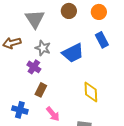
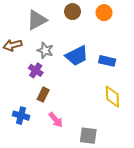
gray triangle: (35, 19) -> (37, 20), turned 35
blue rectangle: (102, 40) -> (107, 61), moved, turned -49
yellow diamond: (91, 92) -> (112, 97), moved

